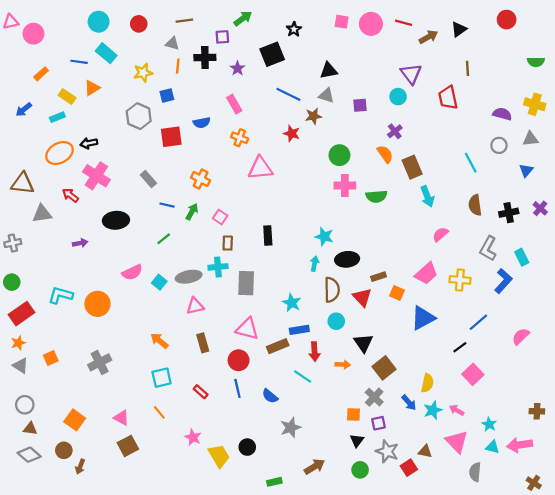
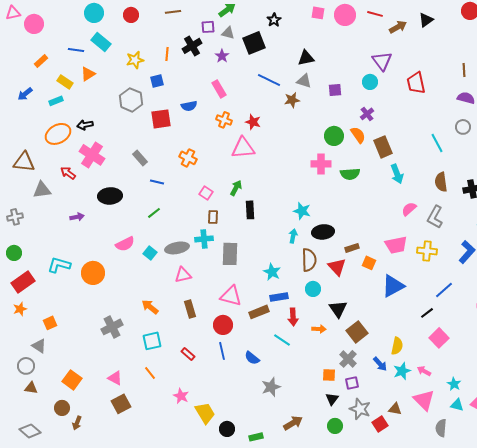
gray triangle: (172, 43) -> (228, 33), moved
black cross: (205, 58) -> (192, 46), turned -30
brown line: (468, 68) -> (464, 70), moved
red star: (292, 133) -> (253, 122), moved
green circle: (339, 155) -> (334, 136), moved
green arrow: (192, 212) -> (236, 188), moved
gray L-shape: (488, 248) -> (435, 217), moved
pink trapezoid: (426, 273) -> (396, 245), turned 30
gray cross: (100, 362) -> (112, 327), moved
gray triangle: (20, 366) -> (39, 346), moved
black circle: (247, 447) -> (227, 429), moved
gray diamond: (29, 455) -> (30, 431), moved

